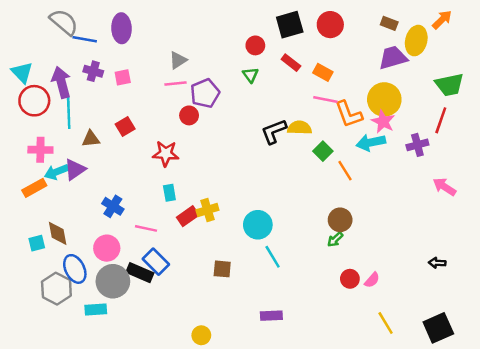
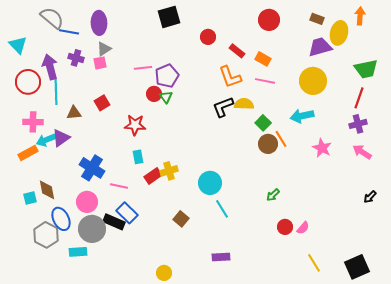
orange arrow: (442, 20) -> (360, 16), turned -42
black square: (290, 25) -> (169, 17), moved
gray triangle: (178, 60) -> (104, 49), moved
cyan triangle: (22, 72) -> (18, 45), moved
green triangle: (250, 75) -> (166, 97), moved
orange L-shape: (349, 114) -> (230, 77), moved
pink star: (383, 122) -> (322, 148), moved
purple cross: (417, 145) -> (358, 124), moved
blue cross: (113, 206) -> (92, 168), size x1.4
brown circle: (340, 220) -> (268, 144), moved
black arrow: (437, 263) -> (370, 197), moved, turned -48
brown square: (222, 269) -> (181, 219), turned 35

